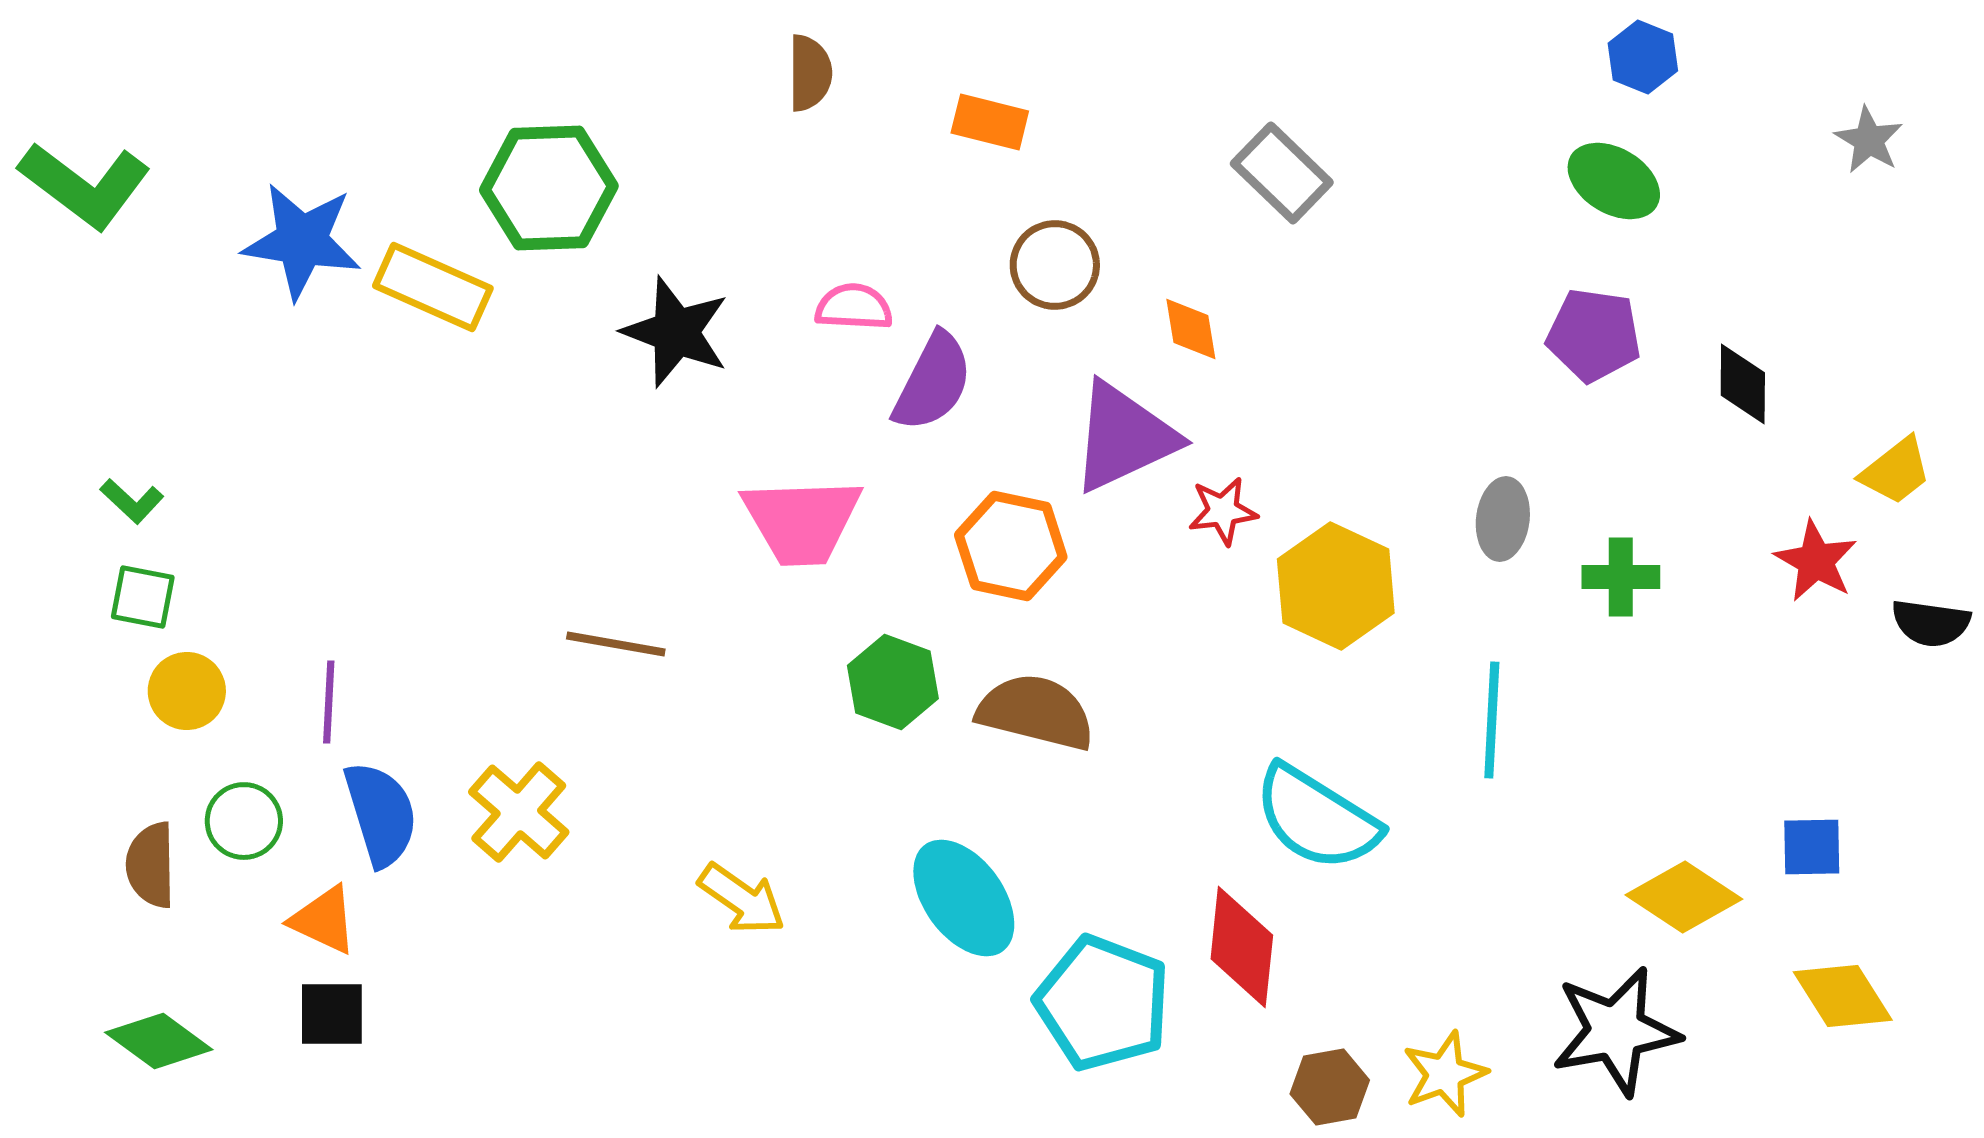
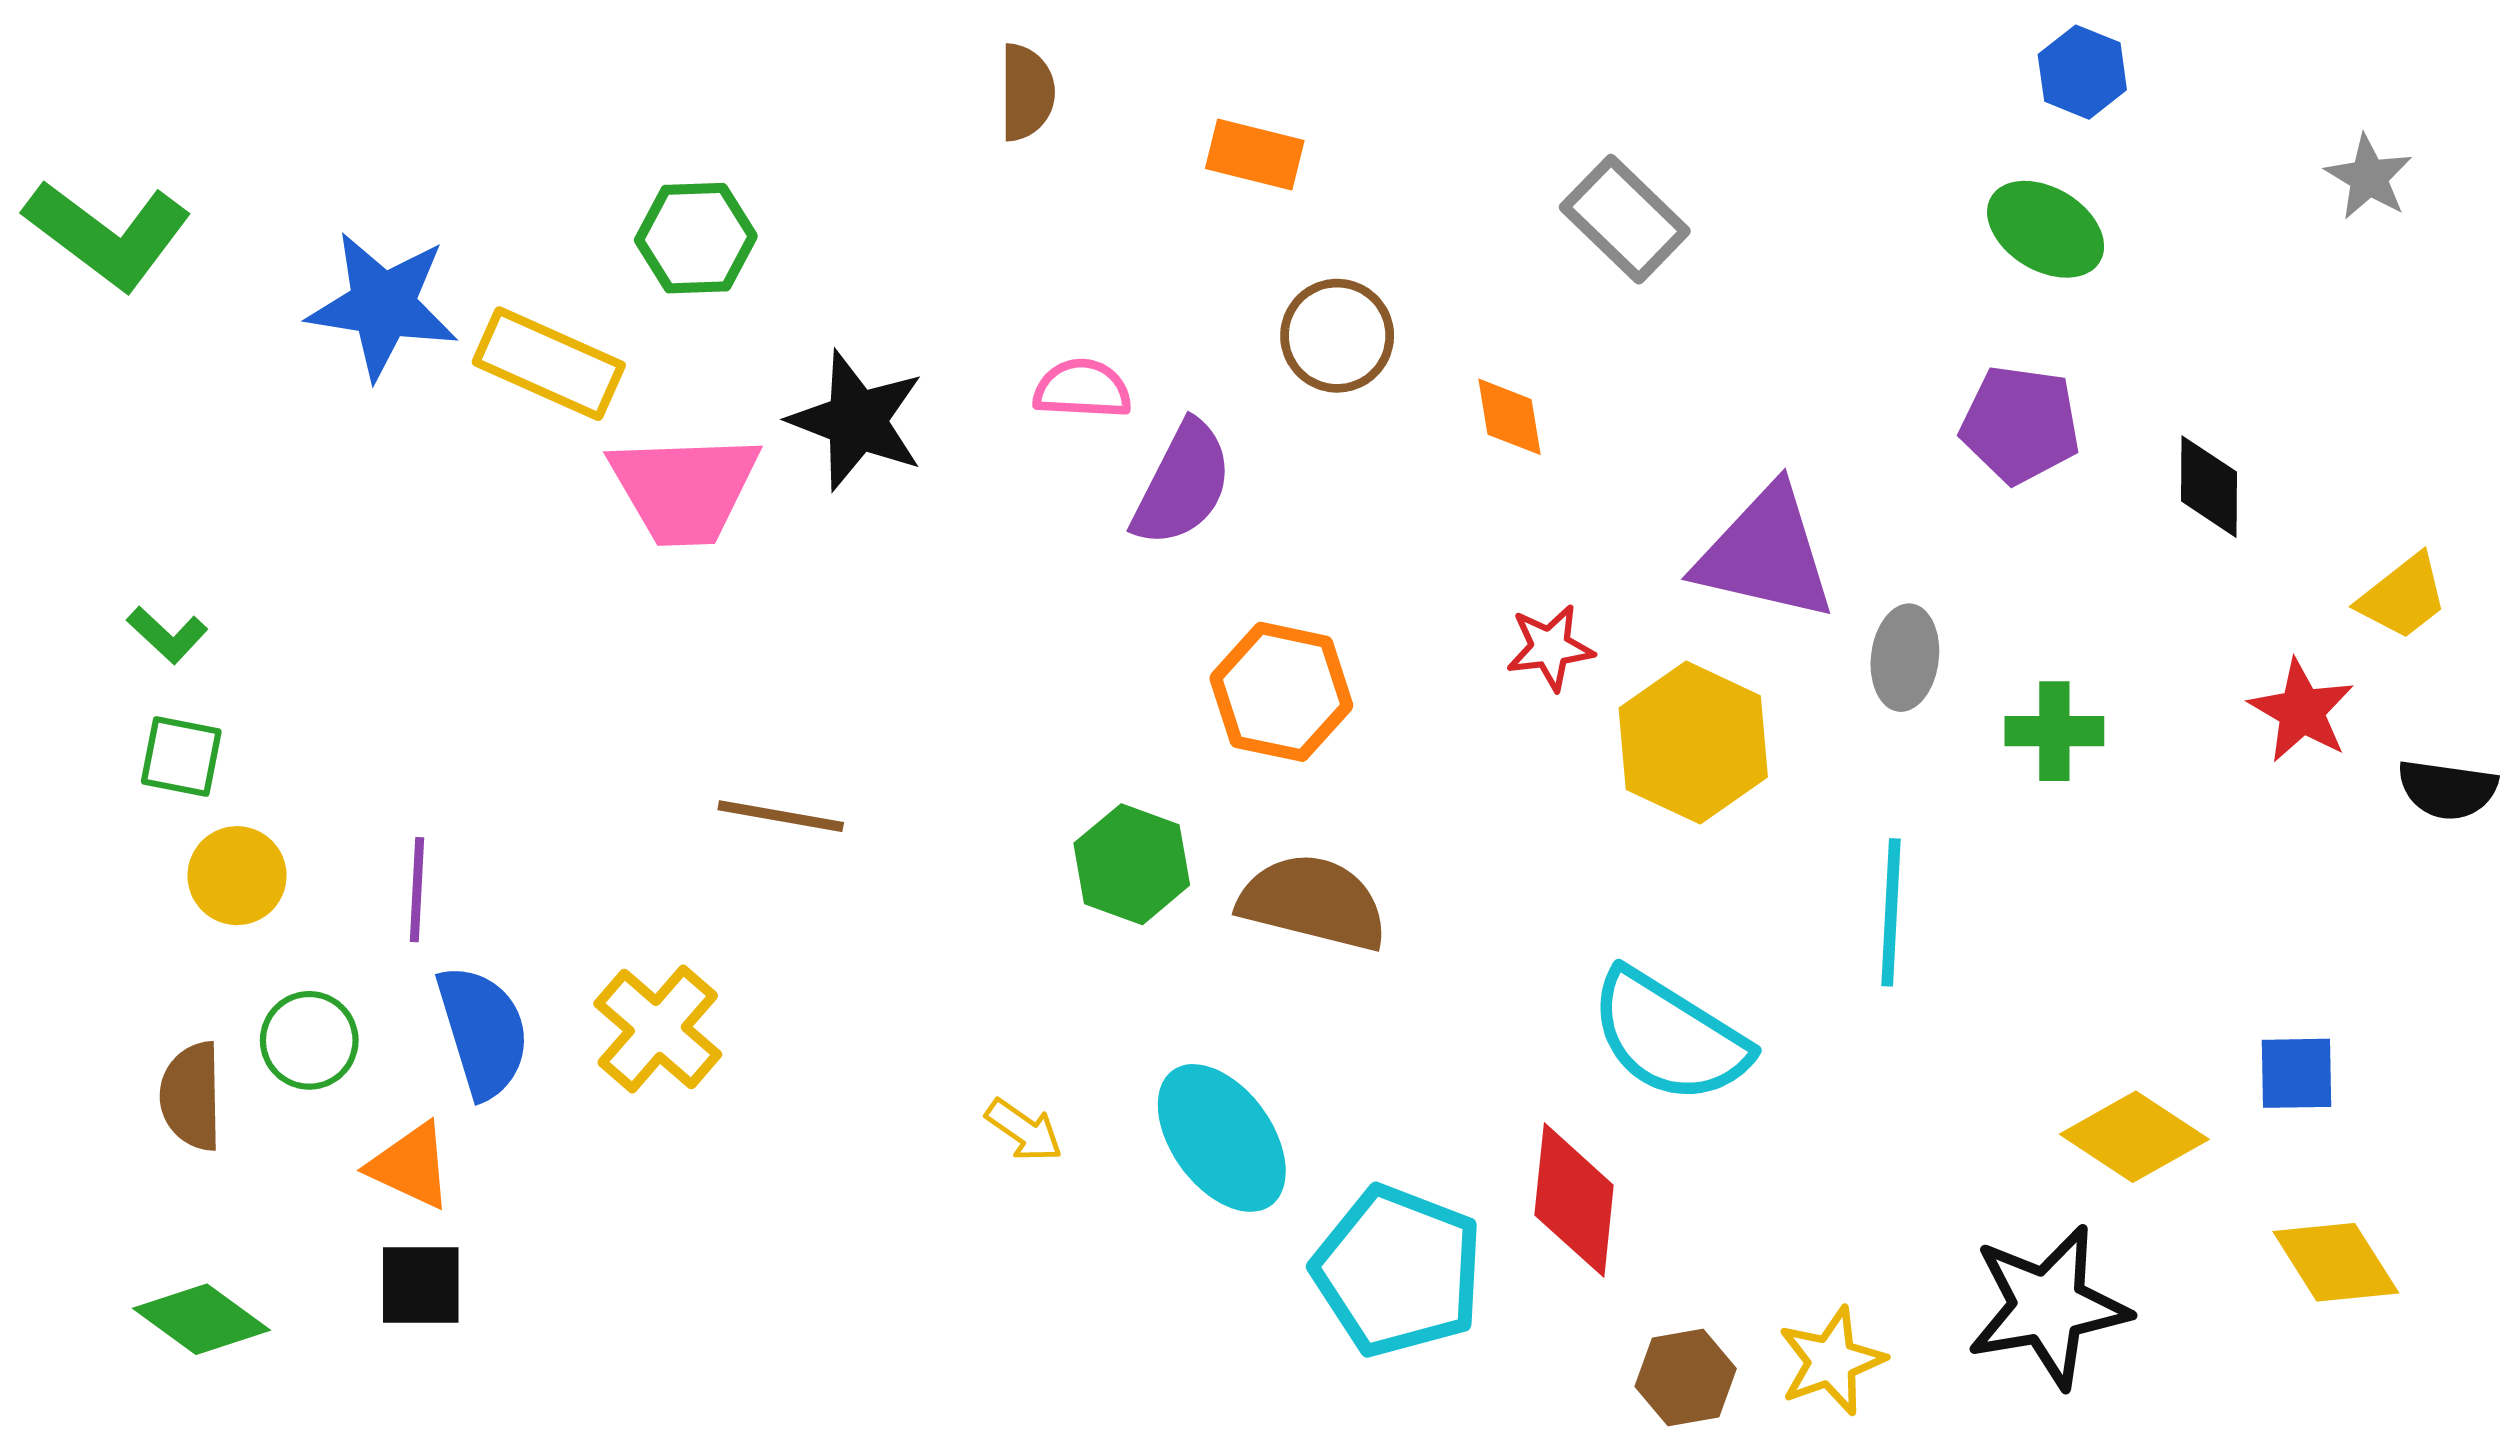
green hexagon: (549, 188) -> (696, 238), size x0.7
purple triangle: (1124, 437) -> (1765, 554), moved, turned 38
pink trapezoid: (802, 521) -> (684, 489), moved
yellow arrow: (742, 899) -> (1024, 1130), moved, size x0.7

